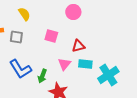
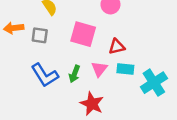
pink square: (51, 36) -> (83, 34), size x1.5
green arrow: (42, 76) -> (74, 74), moved

